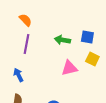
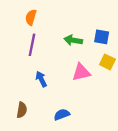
orange semicircle: (25, 20) -> (31, 17), turned -120
blue arrow: (18, 75) -> (41, 79), moved

